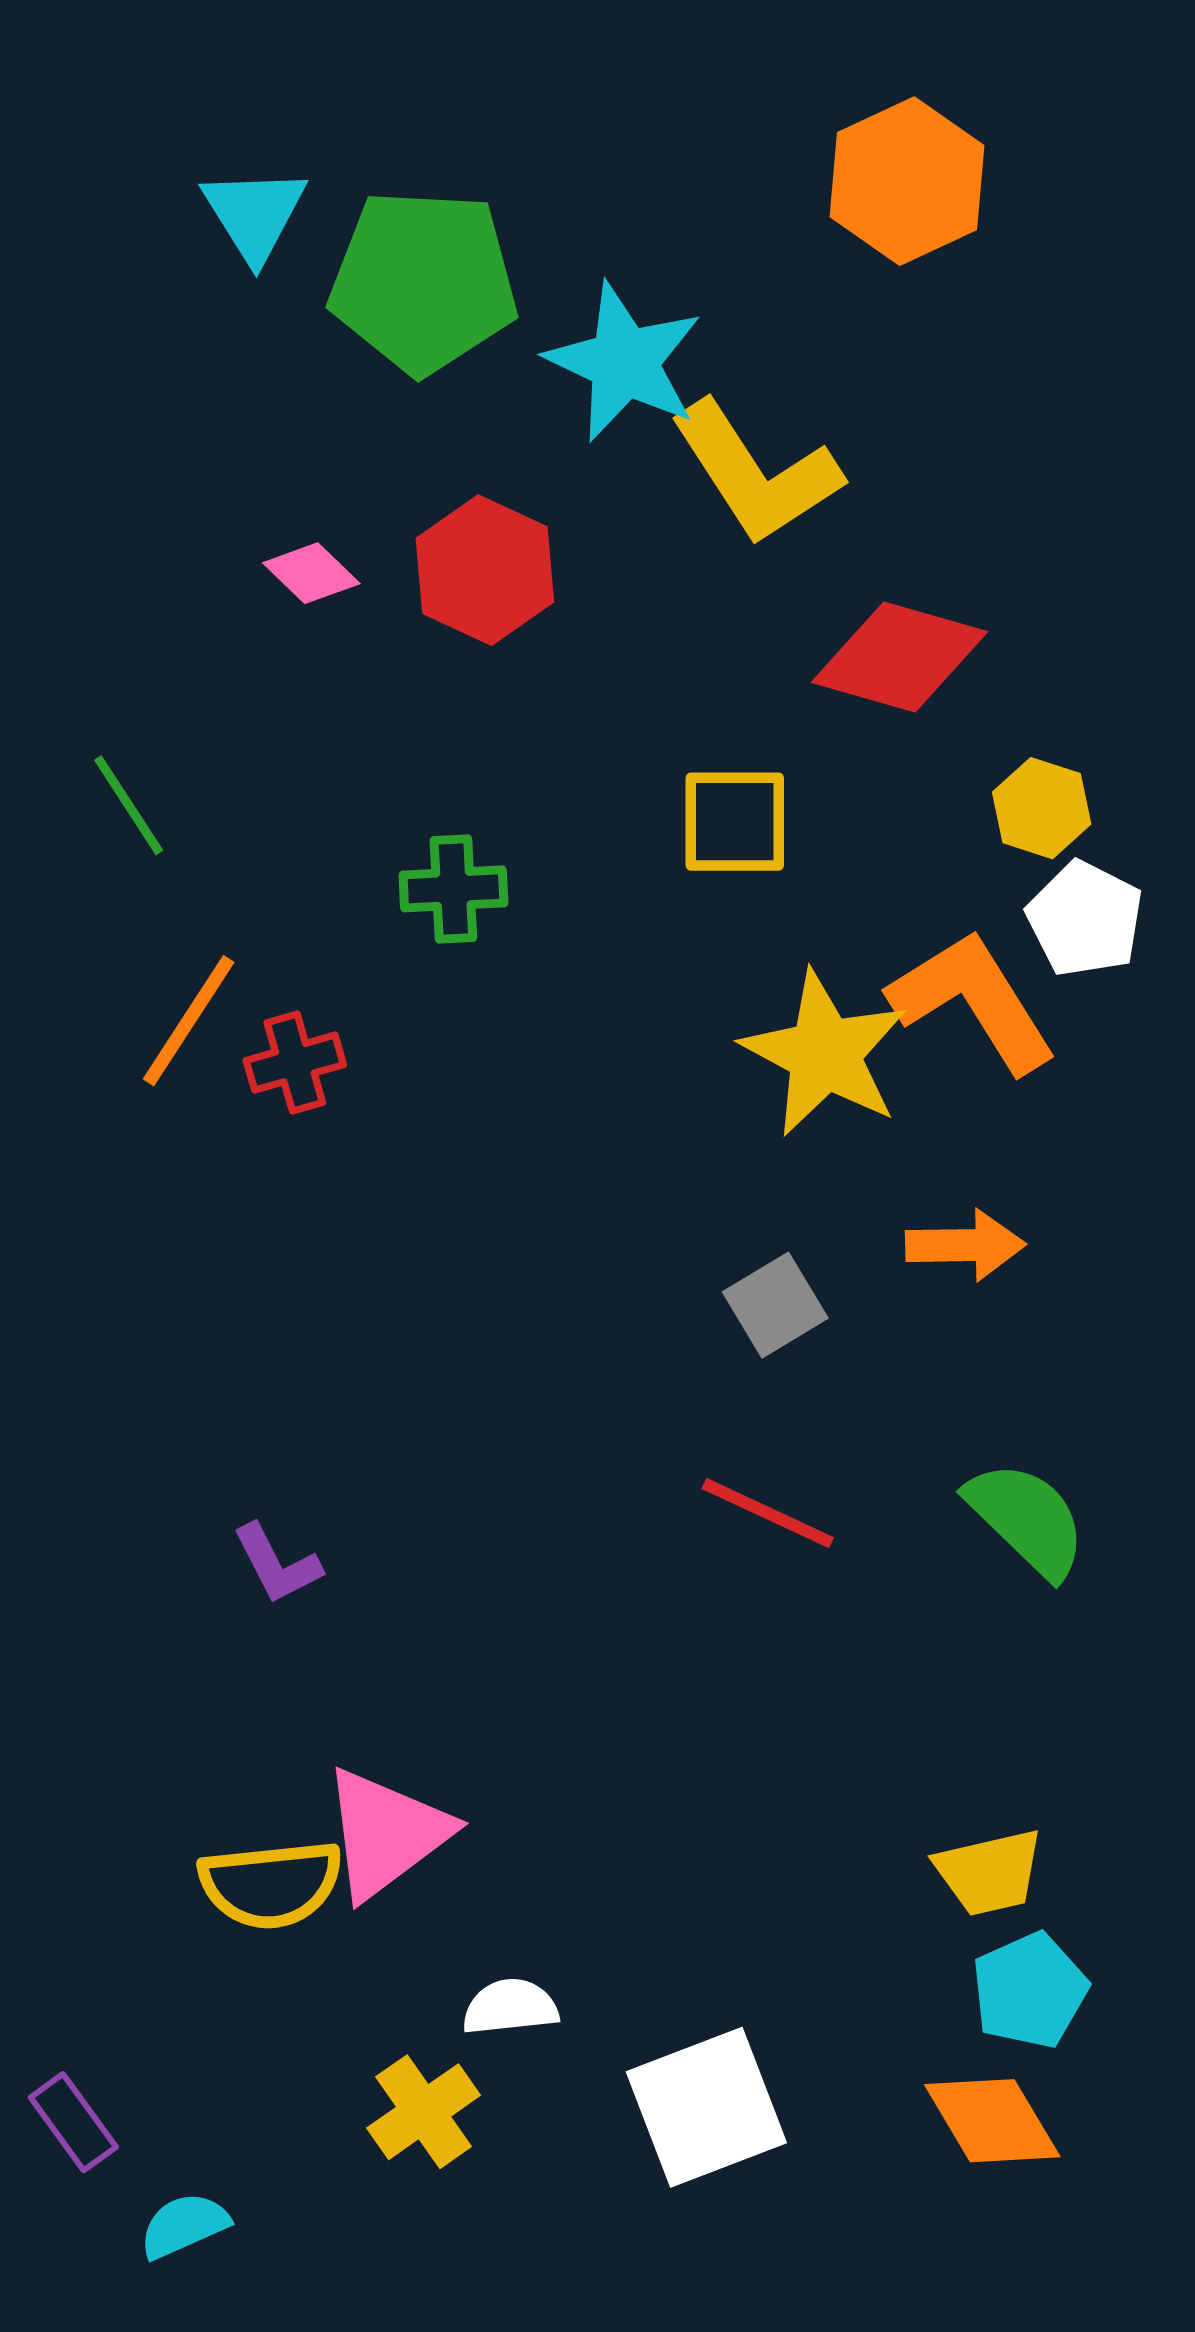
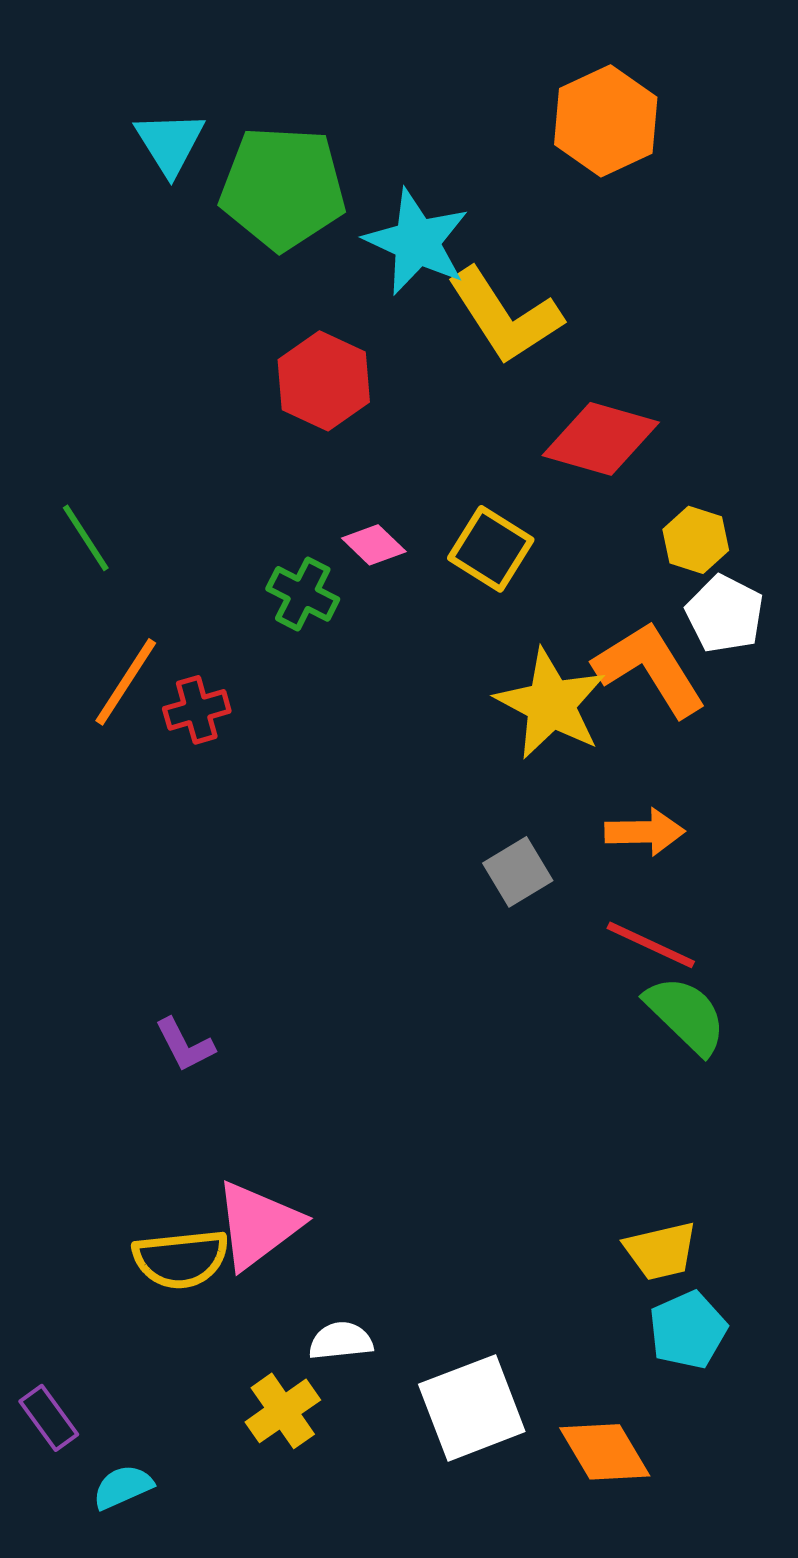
pink diamond: (311, 573) -> (374, 545), moved
yellow square: (735, 822) -> (491, 549), turned 32
green cross: (453, 889) -> (303, 594), turned 30
red line: (768, 1513) -> (651, 945), moved
orange diamond: (992, 2121) -> (605, 1452), moved

